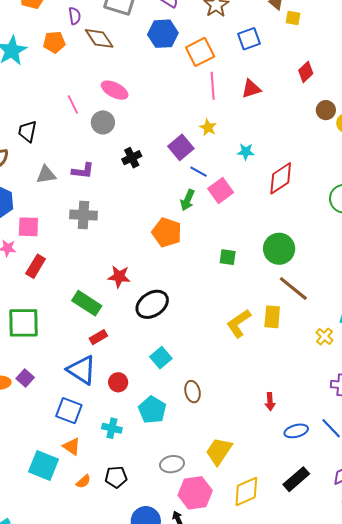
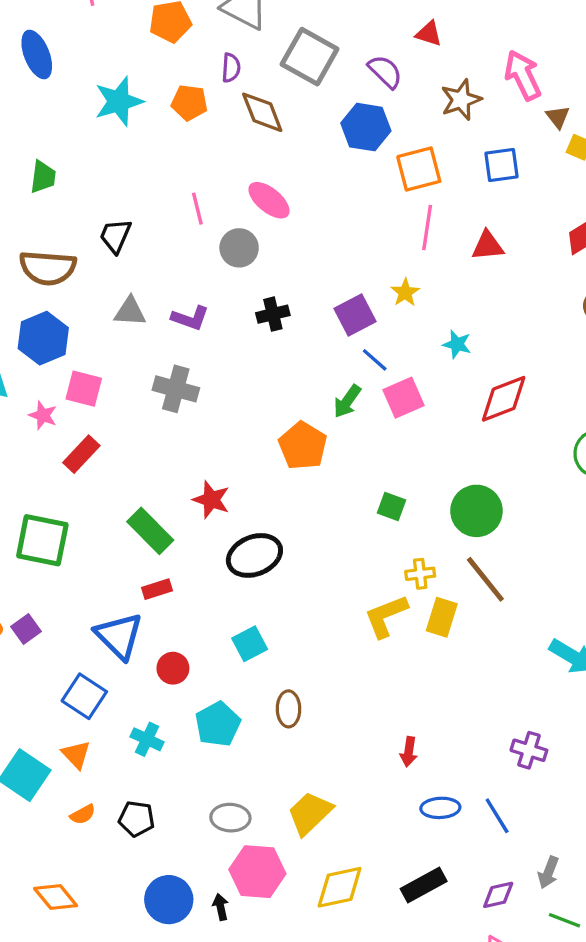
yellow cross: (324, 336) -> (420, 574), moved, turned 30

